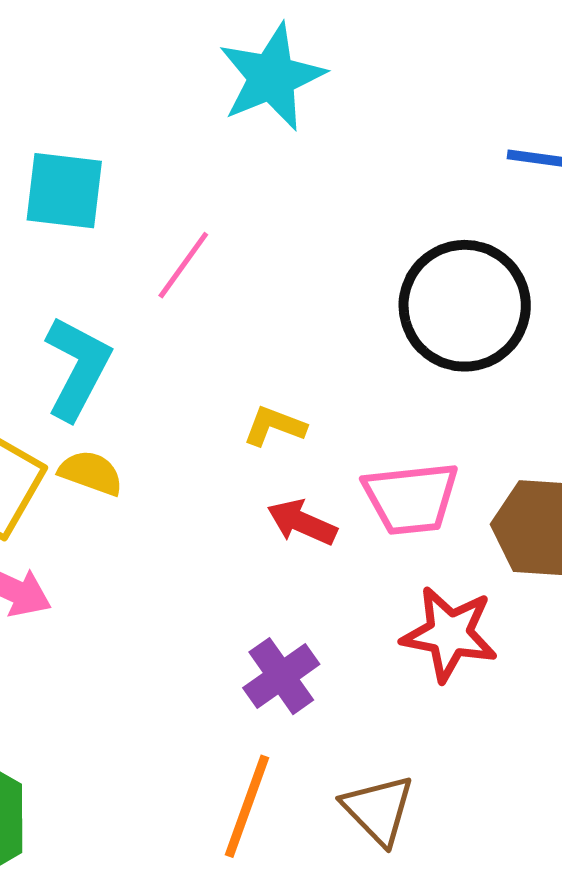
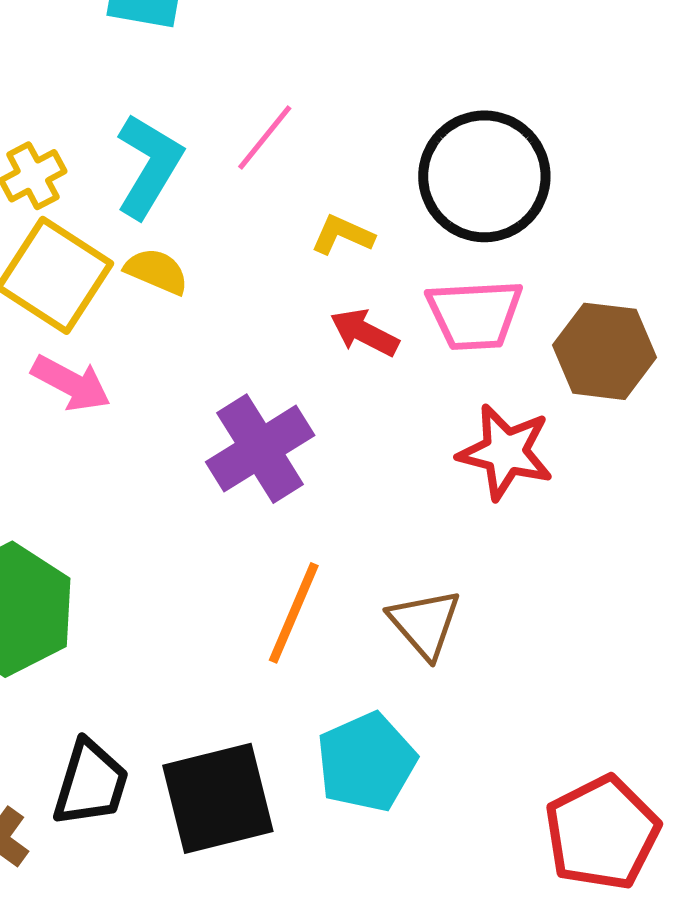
pink line: (183, 265) -> (265, 138), moved
black circle: (465, 306) -> (484, 176), moved
purple cross: (281, 676) -> (260, 449), moved, size x1.4

